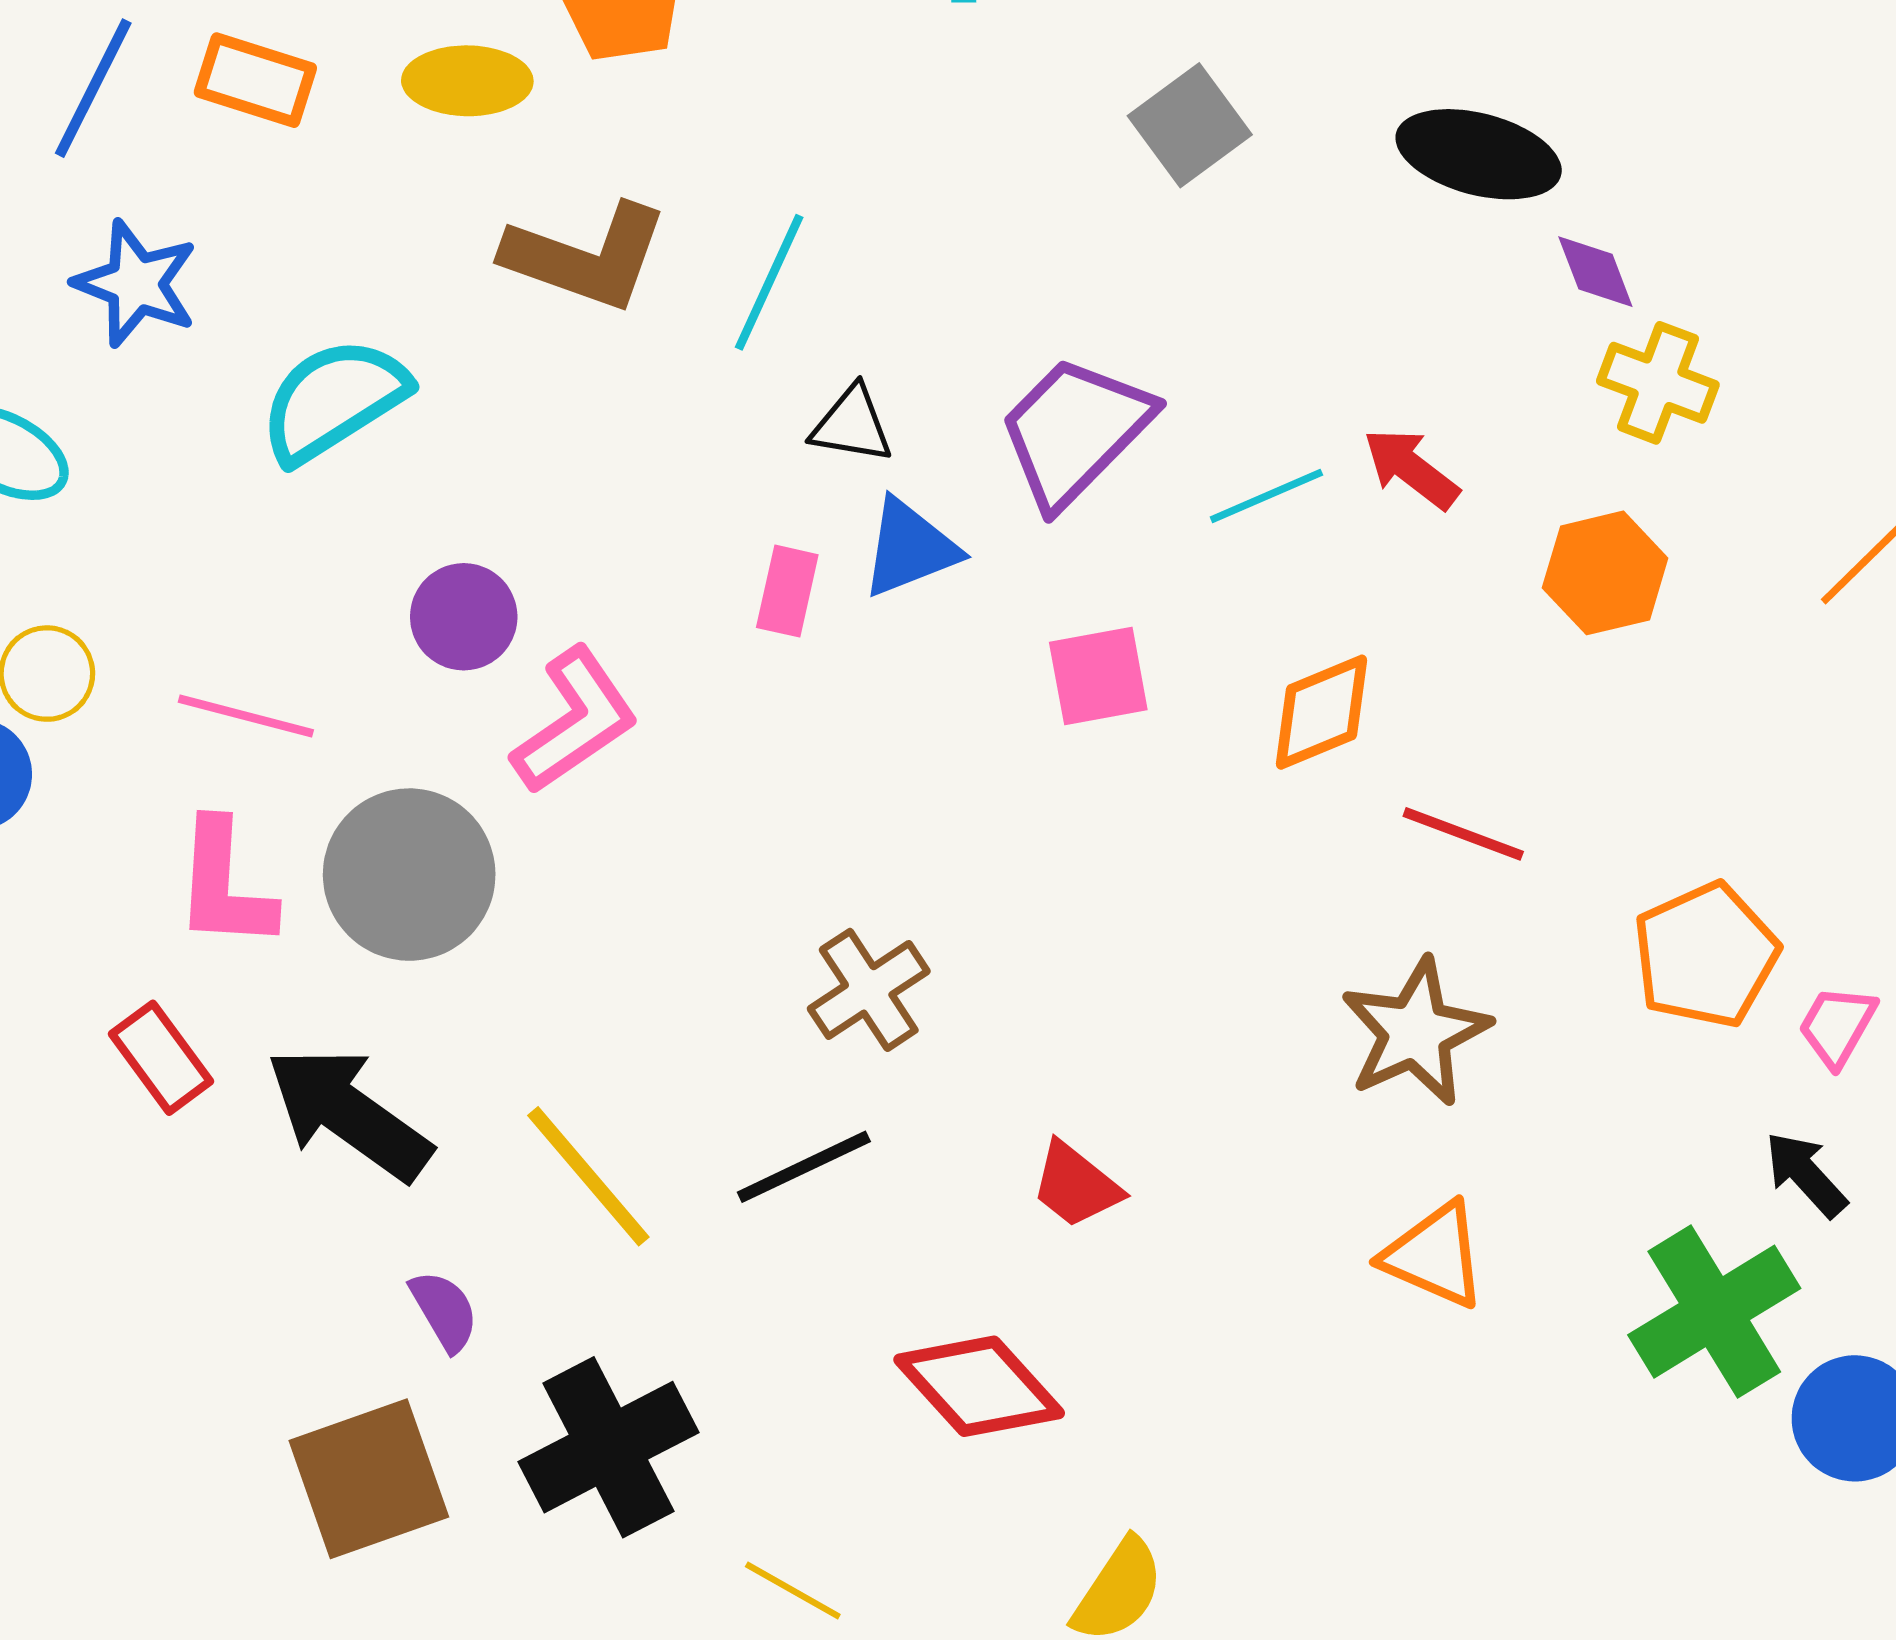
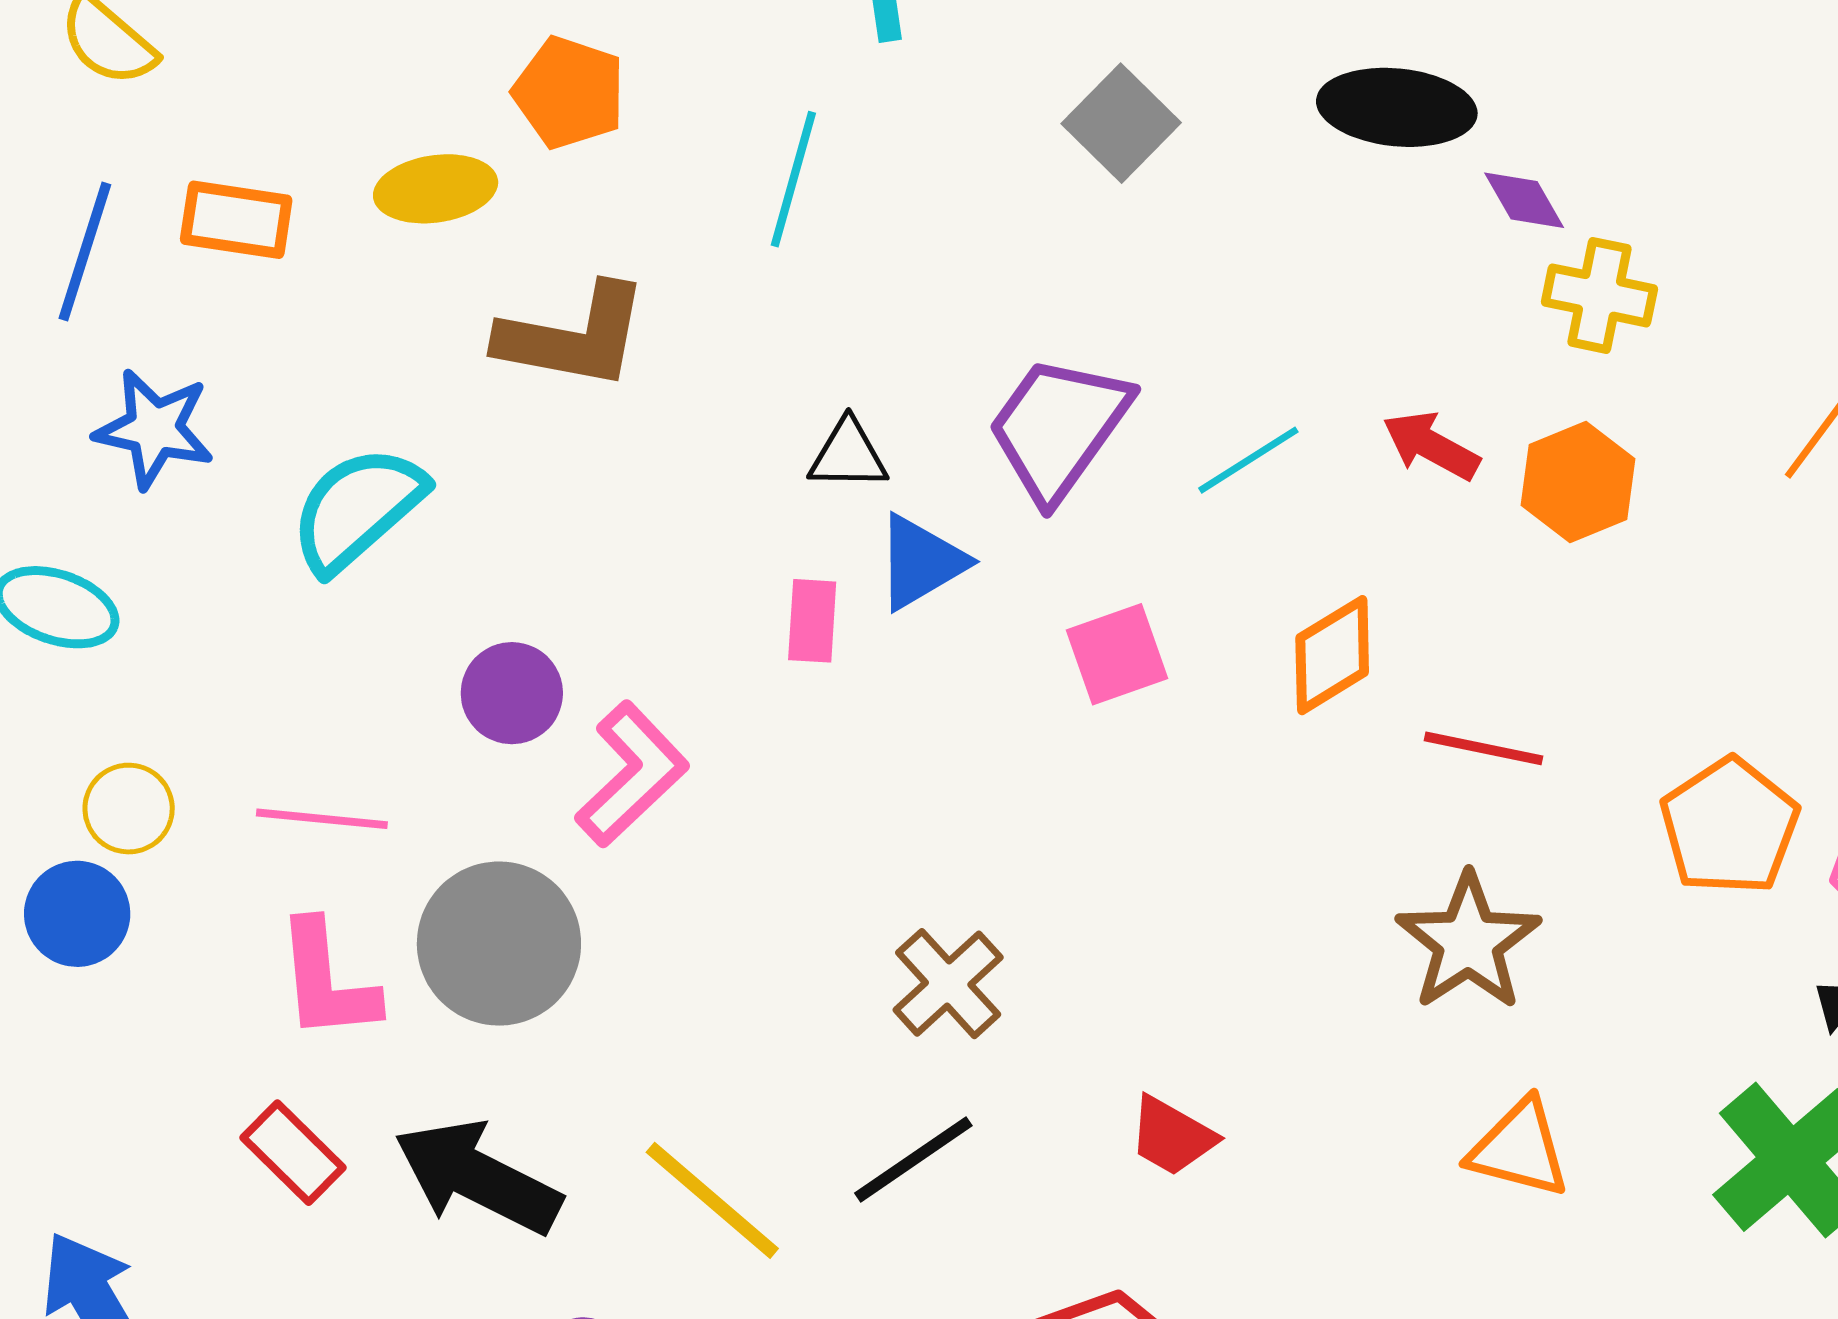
cyan line: (769, 282) -> (793, 179), moved
red arrow: (1411, 469) -> (1431, 446), moved

